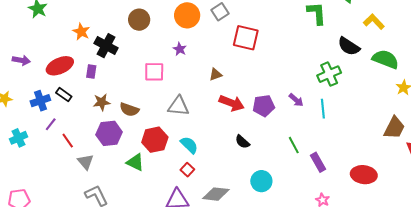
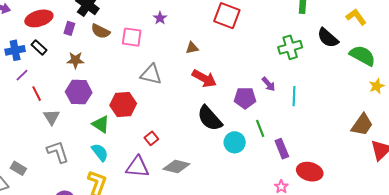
green cross: (329, 74) -> (290, 47), moved
purple pentagon: (264, 106) -> (245, 98), moved
brown semicircle: (129, 110) -> (100, 31), moved
black semicircle: (242, 142) -> (210, 118), size x1.8
cyan semicircle: (189, 145) -> (100, 152), moved
red ellipse: (364, 175) -> (310, 172), moved
cyan circle: (261, 181) -> (235, 142), moved

